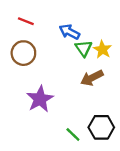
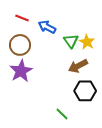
blue arrow: (69, 32) -> (47, 27), moved
purple star: (40, 99) -> (21, 71), moved
black hexagon: (101, 127) -> (85, 91), moved

